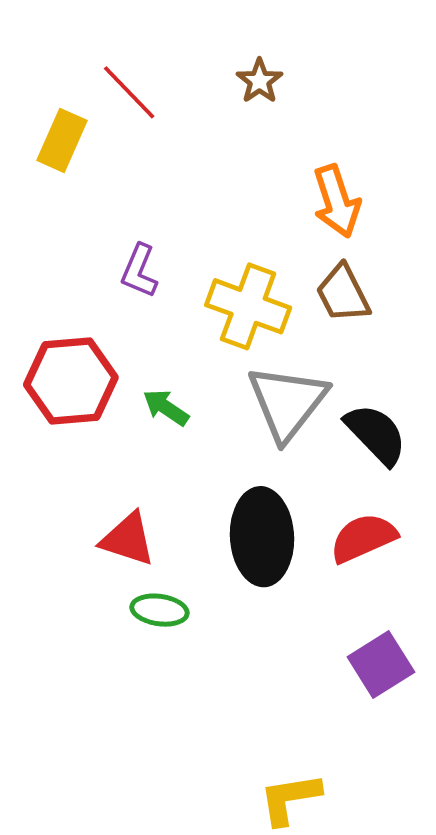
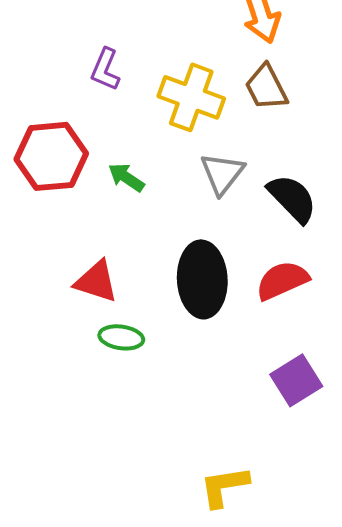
gray triangle: (287, 402) -> (222, 173), size x0.7

